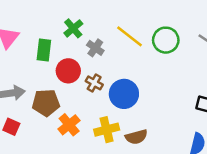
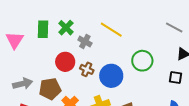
green circle: (166, 40) -> (142, 61), moved
green rectangle: (44, 50) -> (43, 29), moved

